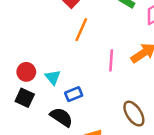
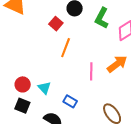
blue rectangle: (74, 94) -> (70, 101), moved, turned 56

